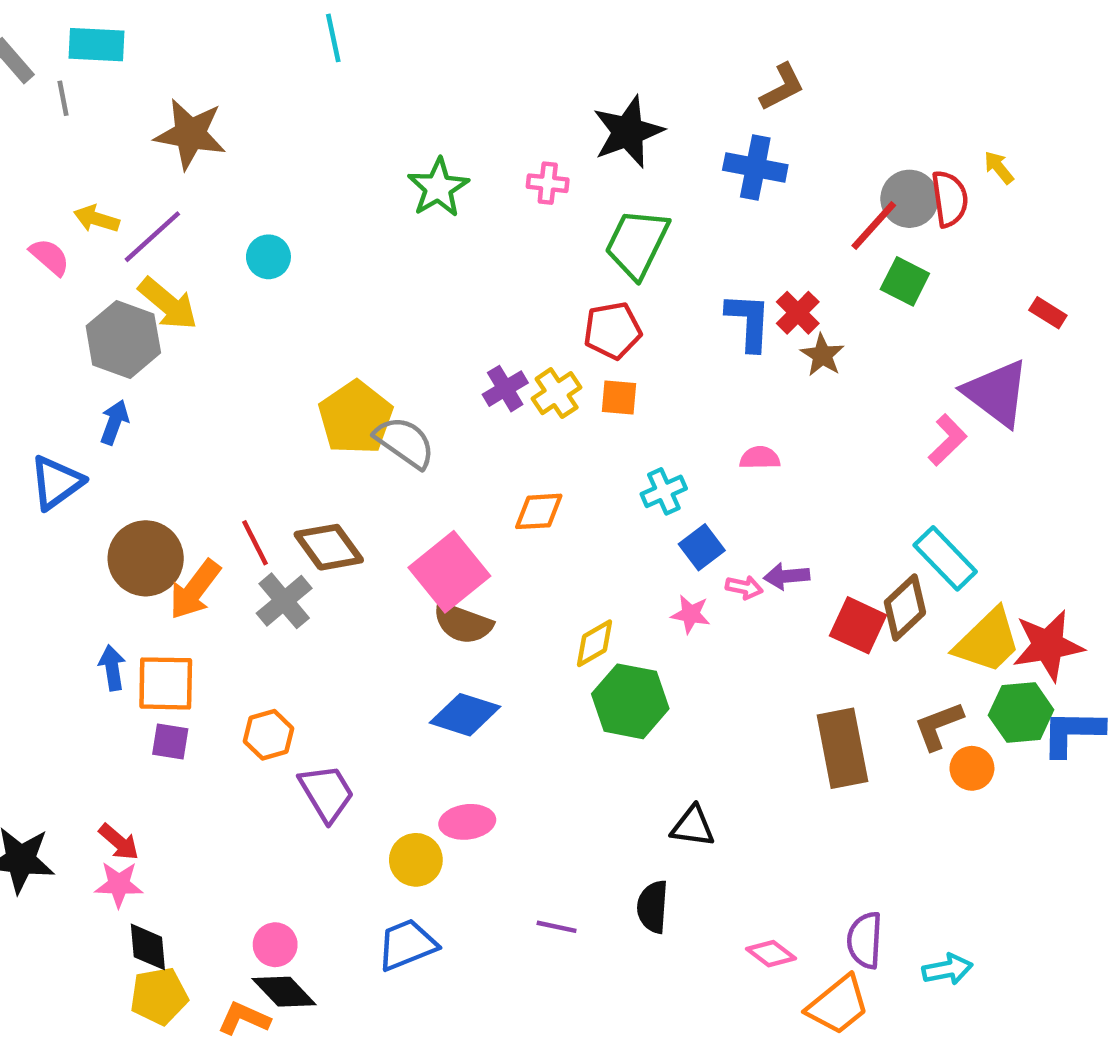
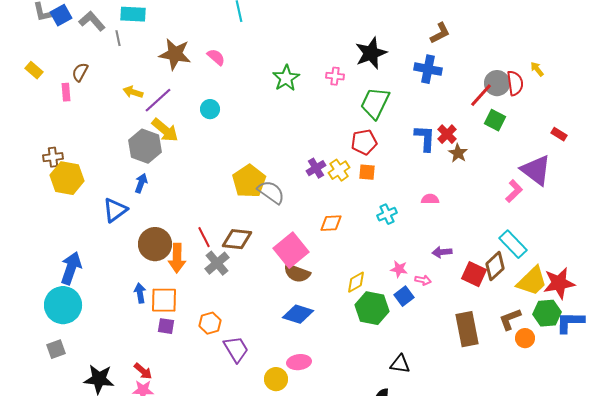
pink semicircle: (50, 257) -> (216, 57), moved
brown diamond: (329, 547) -> (237, 239), turned -48
blue square: (702, 547) -> (404, 296), moved
pink arrow: (744, 587) -> (423, 280), moved
orange arrow: (195, 590) -> (177, 258), turned -36

